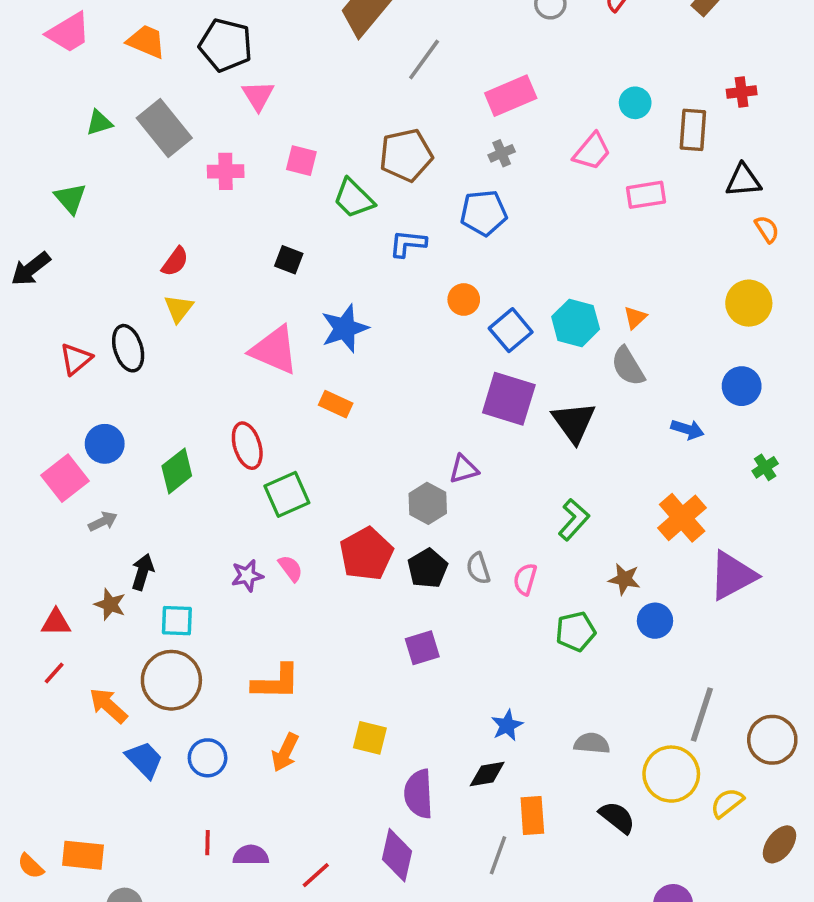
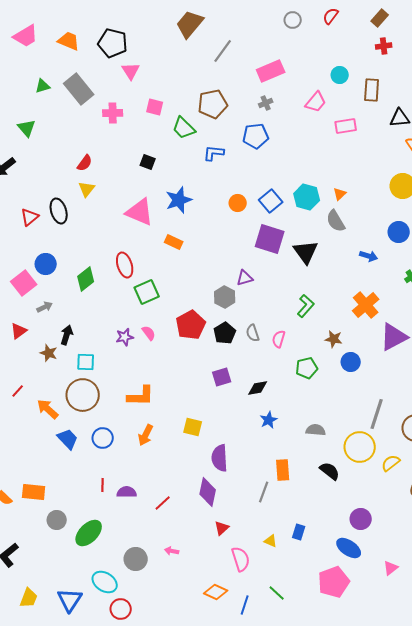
red cross: (742, 92) -> (384, 46), moved
orange circle: (464, 299) -> (238, 203), moved
red triangle: (56, 622) -> (19, 331), moved, turned -36
black diamond: (487, 774) -> (258, 388), moved

